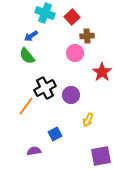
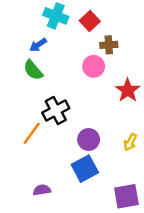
purple circle: (71, 95) -> (89, 140), moved
yellow arrow: (88, 120) -> (130, 142), moved
blue square: (55, 134) -> (85, 169), moved, size x1.5

